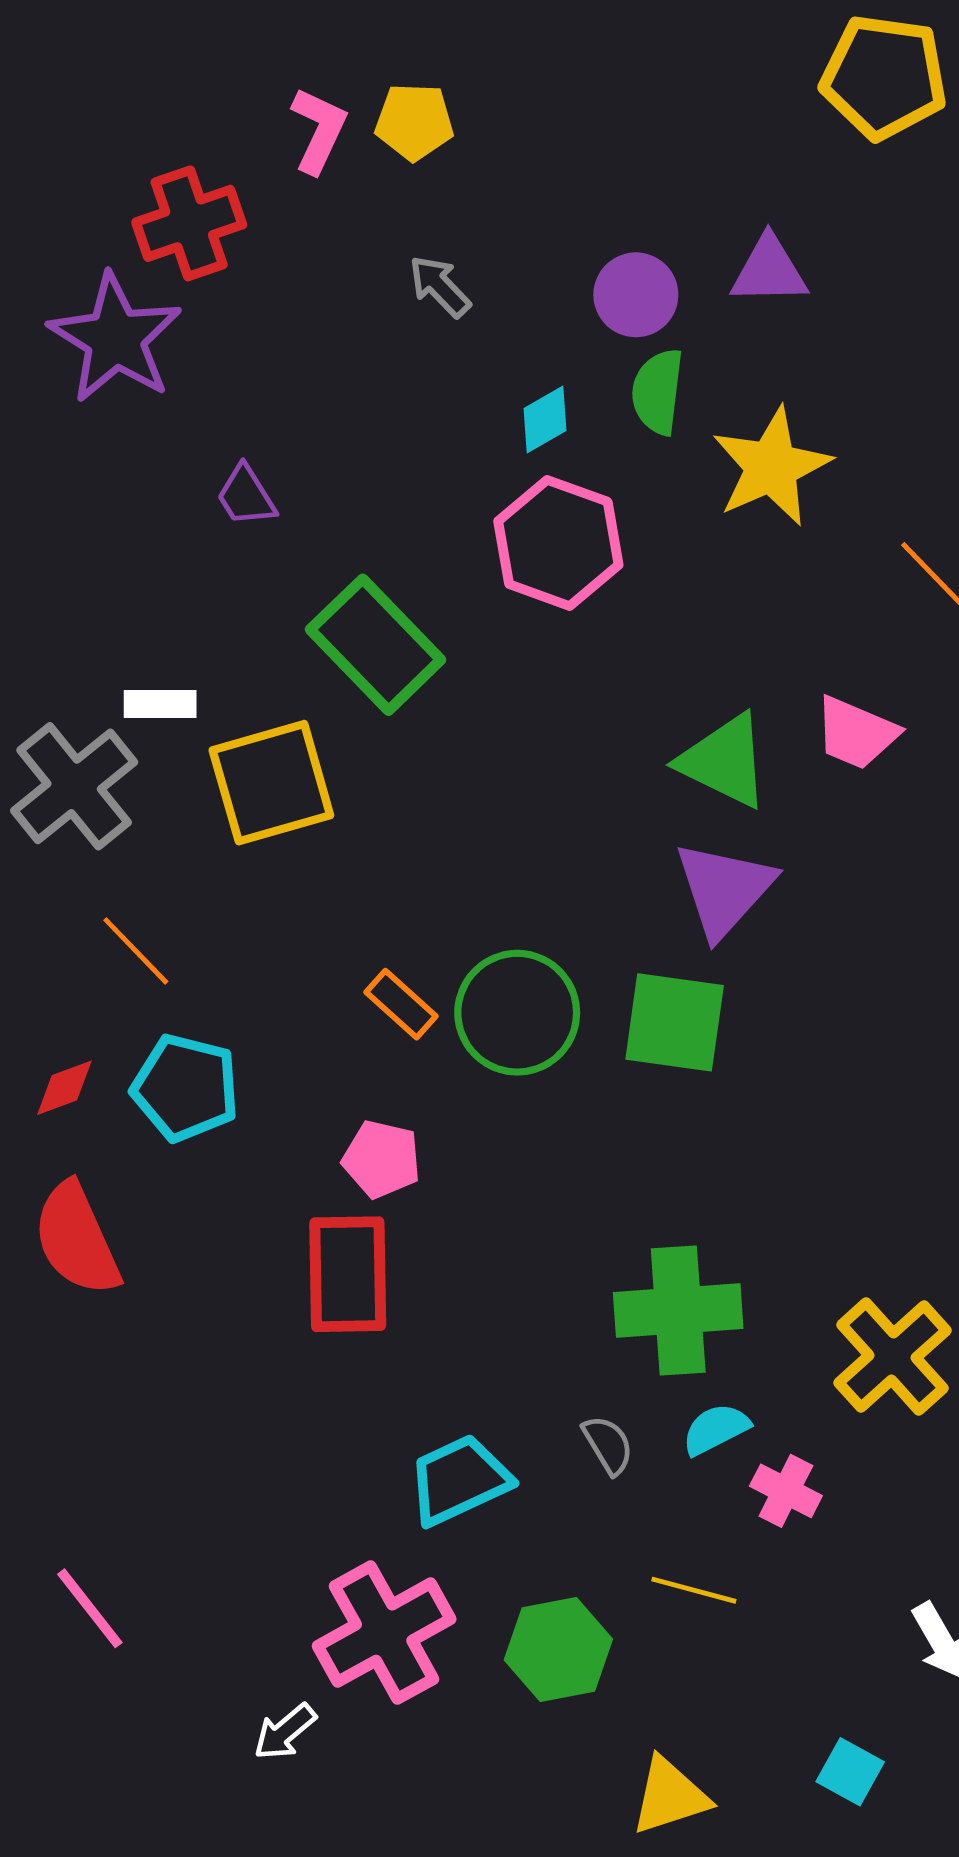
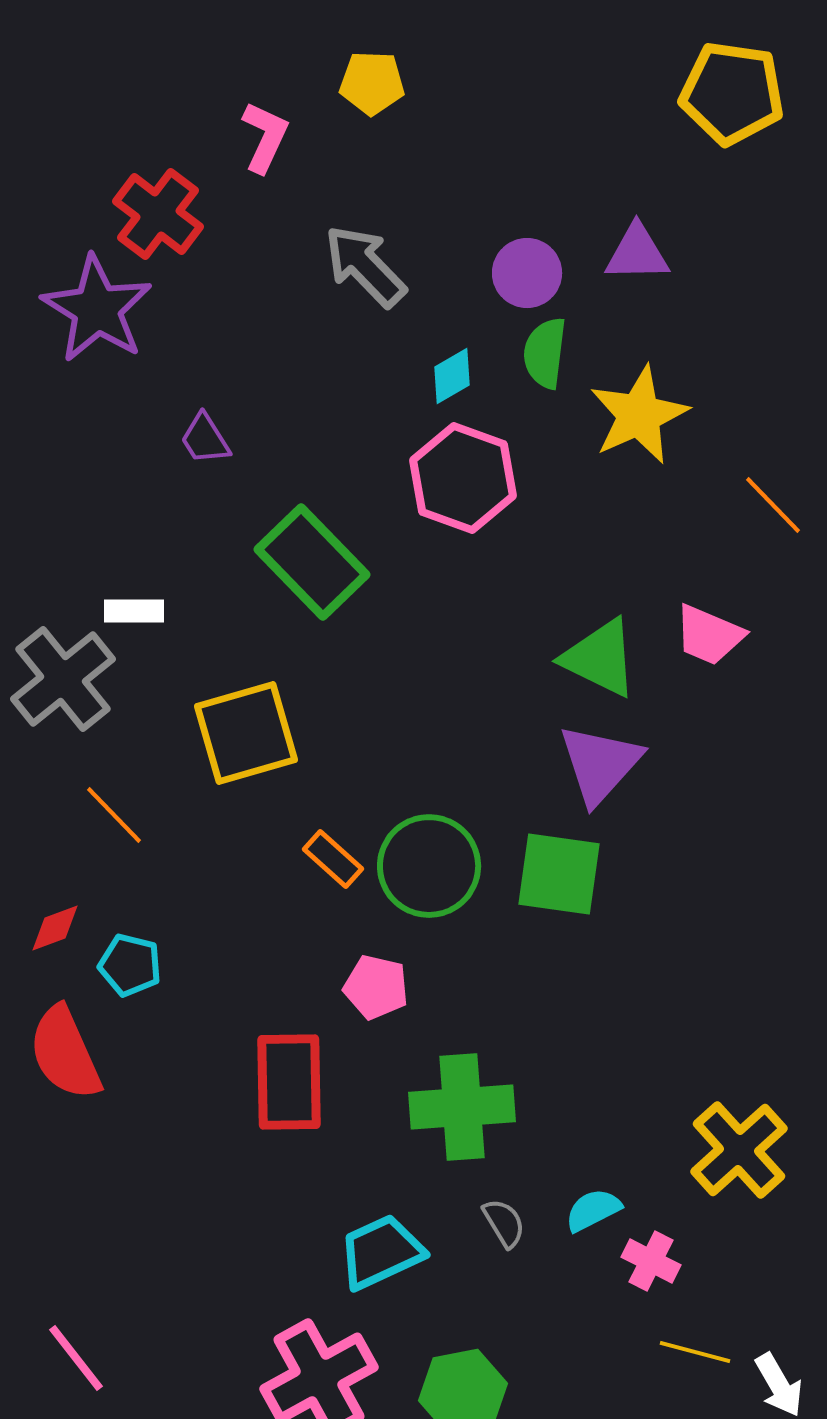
yellow pentagon: (414, 122) -> (372, 83), moved
red cross: (189, 223) -> (158, 214), turned -34
gray arrow: (440, 286) -> (365, 266), size x1.6
yellow square: (271, 783) -> (246, 733), moved
cyan pentagon: (186, 1088) -> (130, 965), moved, size x0.7
pink pentagon: (382, 1159) -> (376, 987), moved
green cross: (678, 1311) -> (462, 1107), moved
yellow line: (694, 1590) -> (695, 1352), moved

